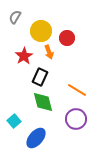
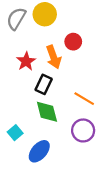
gray semicircle: (15, 17) -> (16, 19), size x1.5
yellow circle: (41, 31) -> (45, 14), moved
orange arrow: (49, 52) -> (54, 57), size x1.5

